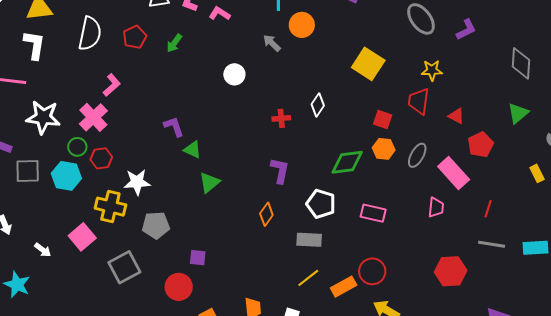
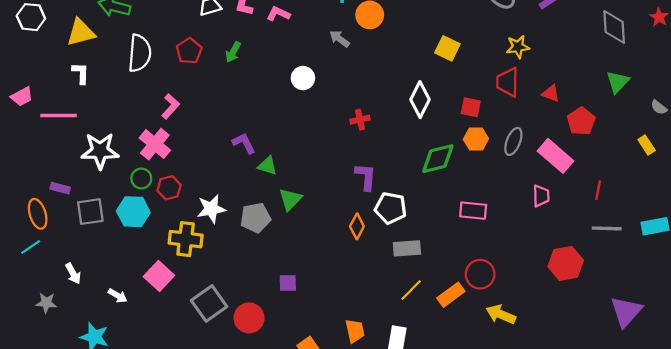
white L-shape: (34, 45) -> (81, 73), size x0.7
yellow square: (368, 64) -> (447, 48), size x0.7
white diamond: (318, 105) -> (420, 100), moved, size x1.4
white pentagon: (321, 204) -> (391, 208), moved
gray pentagon: (156, 225) -> (256, 218), moved
red circle: (179, 287) -> (249, 318), moved

